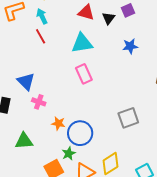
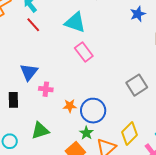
cyan triangle: (82, 43) -> (75, 22), turned 40
blue star: (130, 46) -> (138, 14), moved
blue triangle: (26, 81) -> (29, 72), turned 36

